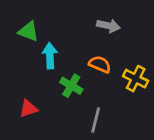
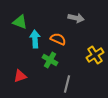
orange semicircle: (100, 64) -> (58, 39), moved
yellow cross: (136, 79) -> (95, 55), turned 30

